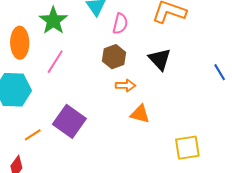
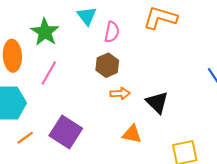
black triangle: (160, 59) -> (157, 102), moved
orange triangle: (140, 114) -> (132, 134), moved
orange line: (33, 135) -> (25, 138), moved

